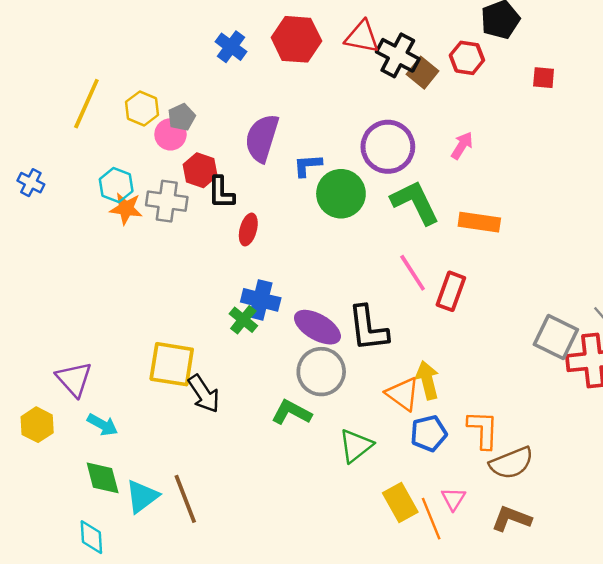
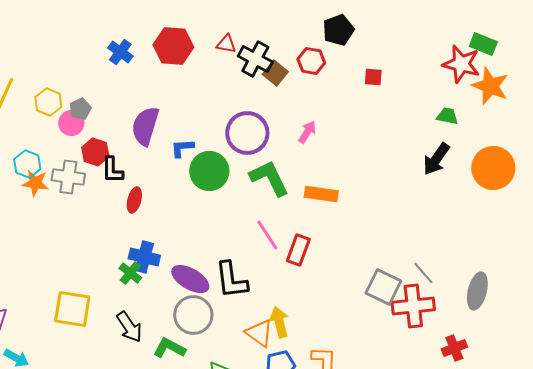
red triangle: (362, 37) -> (226, 44), size x0.7
black arrow: (204, 394) -> (129, 327), moved

